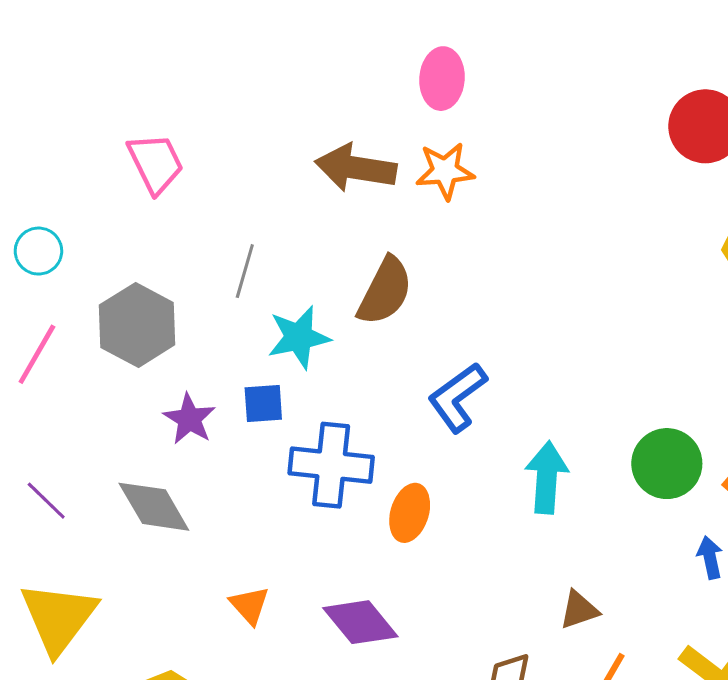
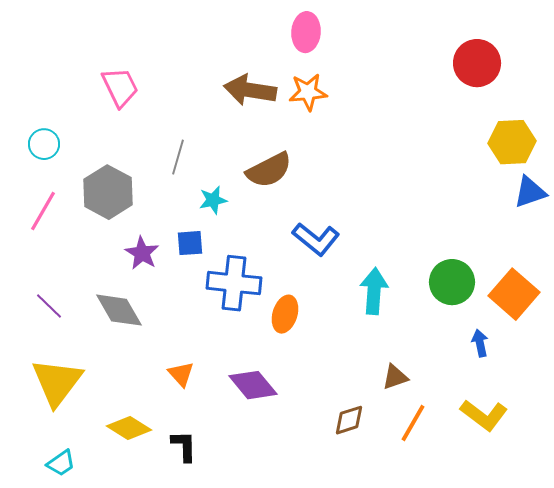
brown semicircle: (385, 291) -> (269, 170), turned 36
cyan star: (299, 337) -> (213, 200), size x0.7
blue L-shape: (457, 397) -> (316, 239), turned -105

